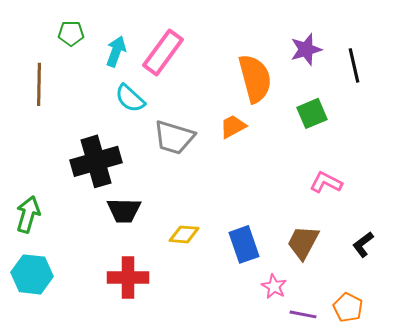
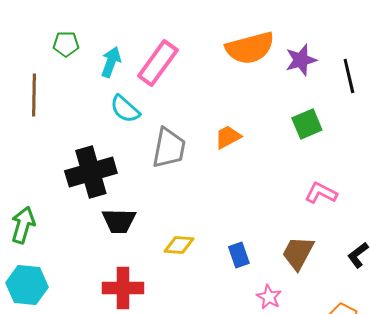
orange semicircle: (255, 78) -> (250, 48), moved, turned 90
gray trapezoid: (174, 137) -> (169, 148), turned -96
blue rectangle: (244, 244) -> (239, 255), size x0.7

